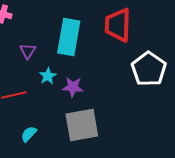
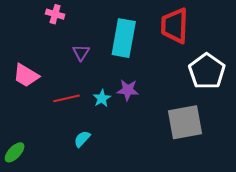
cyan star: (48, 76) -> (102, 98), moved
gray square: (82, 125) -> (185, 122), moved

